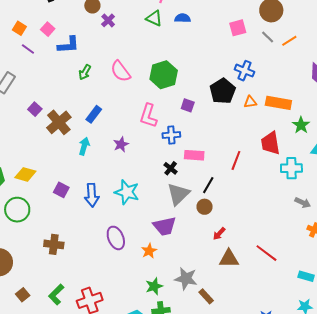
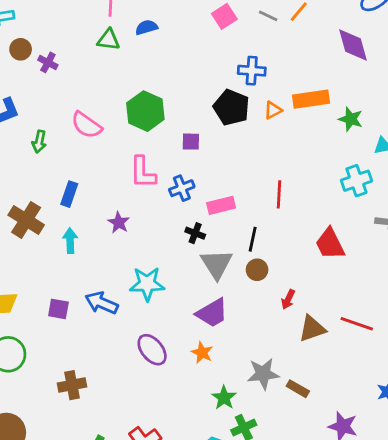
red trapezoid: (270, 143) -> (330, 244), moved
blue arrow: (92, 195) -> (102, 303), turned 135
red line: (266, 253) -> (357, 324), moved

